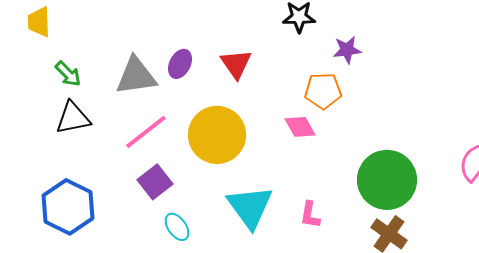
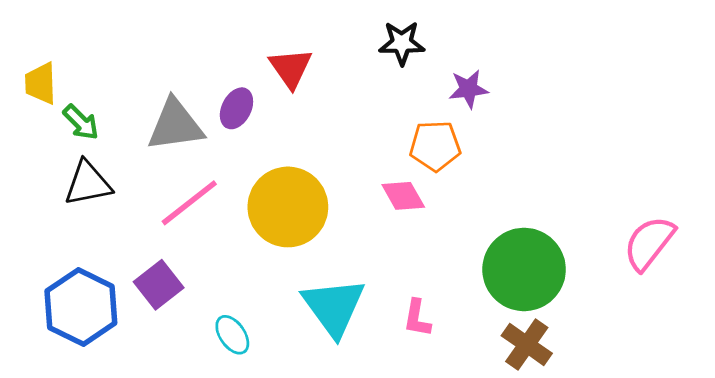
yellow trapezoid: (39, 22) -> (41, 83), moved
red triangle: (236, 64) -> (291, 68), moved
purple square: (155, 182) -> (159, 285), moved

